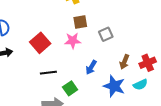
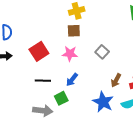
brown square: (80, 22) -> (74, 31), moved
gray square: (106, 34) -> (102, 52), turned -32
blue arrow: (91, 67) -> (72, 80), moved

